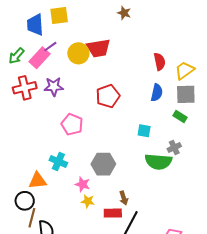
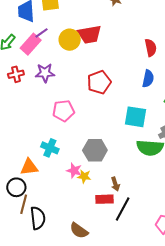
red cross: (25, 88) -> (16, 74), size x0.7
pink pentagon: (72, 124) -> (63, 111), turned -30
cyan square: (144, 131) -> (136, 117), size x1.6
yellow star: (88, 201) -> (84, 176), moved

